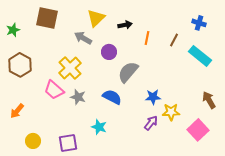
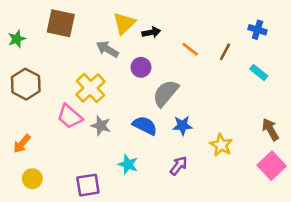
black arrow: (125, 25) -> (151, 32), moved
orange line: (147, 38) -> (190, 49), turned -64
cyan rectangle: (200, 56) -> (259, 72), size x0.6
blue star: (153, 97) -> (182, 126), moved
yellow star: (171, 112) -> (221, 145), turned 30
purple arrow: (151, 123) -> (179, 166), moved
pink square: (198, 130) -> (272, 166), moved
yellow circle: (33, 141) -> (32, 179), moved

